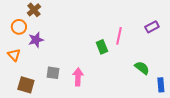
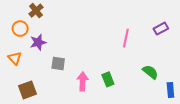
green rectangle: (102, 47) -> (108, 79), moved
gray square: (53, 73) -> (58, 63), moved
brown square: (26, 85) -> (28, 90), turned -36

